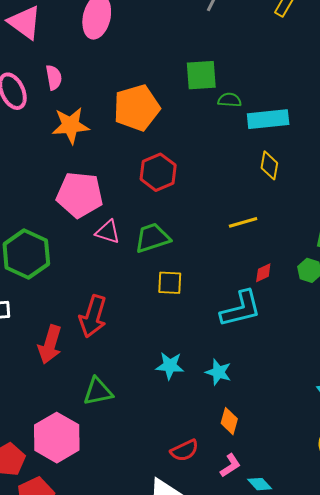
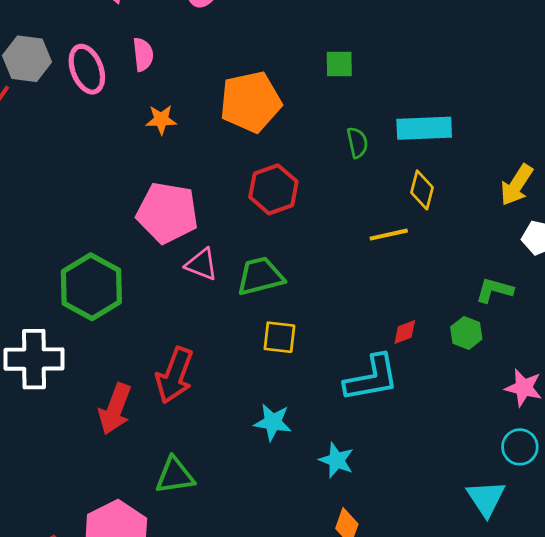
green square: (201, 75) -> (339, 64), size x0.7
green semicircle: (230, 100) -> (357, 143), moved, turned 70
orange star: (71, 125) -> (161, 120), size x0.6
yellow line: (243, 222) -> (389, 235), moved
cyan star: (170, 366) -> (273, 422), moved

